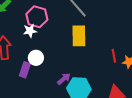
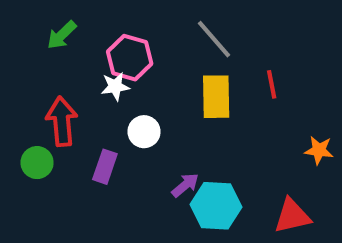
red line: (114, 56) -> (272, 84), moved
white circle: (36, 58) -> (144, 132), moved

